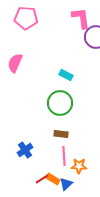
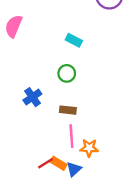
green circle: (60, 103) -> (67, 73), size x0.6
blue cross: (25, 150) -> (32, 97), moved

